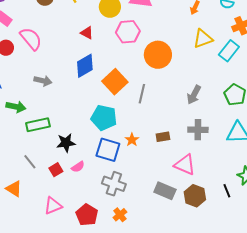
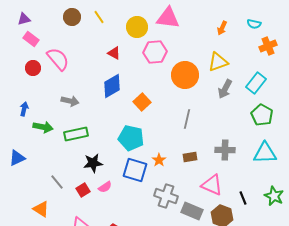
yellow triangle: (203, 39) -> (218, 62), moved
cyan rectangle: (229, 51) -> (256, 83), moved
orange square: (115, 82) -> (142, 102), size x0.7
gray line: (142, 94) -> (187, 119), moved
gray arrow: (194, 95) -> (225, 89), moved
green rectangle: (38, 125) -> (76, 134), moved
gray cross: (114, 184) -> (166, 196), moved
black line: (227, 191) -> (243, 198), moved

